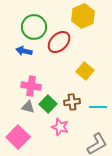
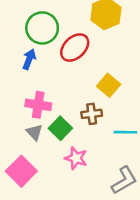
blue arrow: (24, 51) -> (29, 59), turned 98
brown cross: (72, 102) -> (92, 114), moved
gray triangle: (28, 107) -> (34, 132), turned 32

